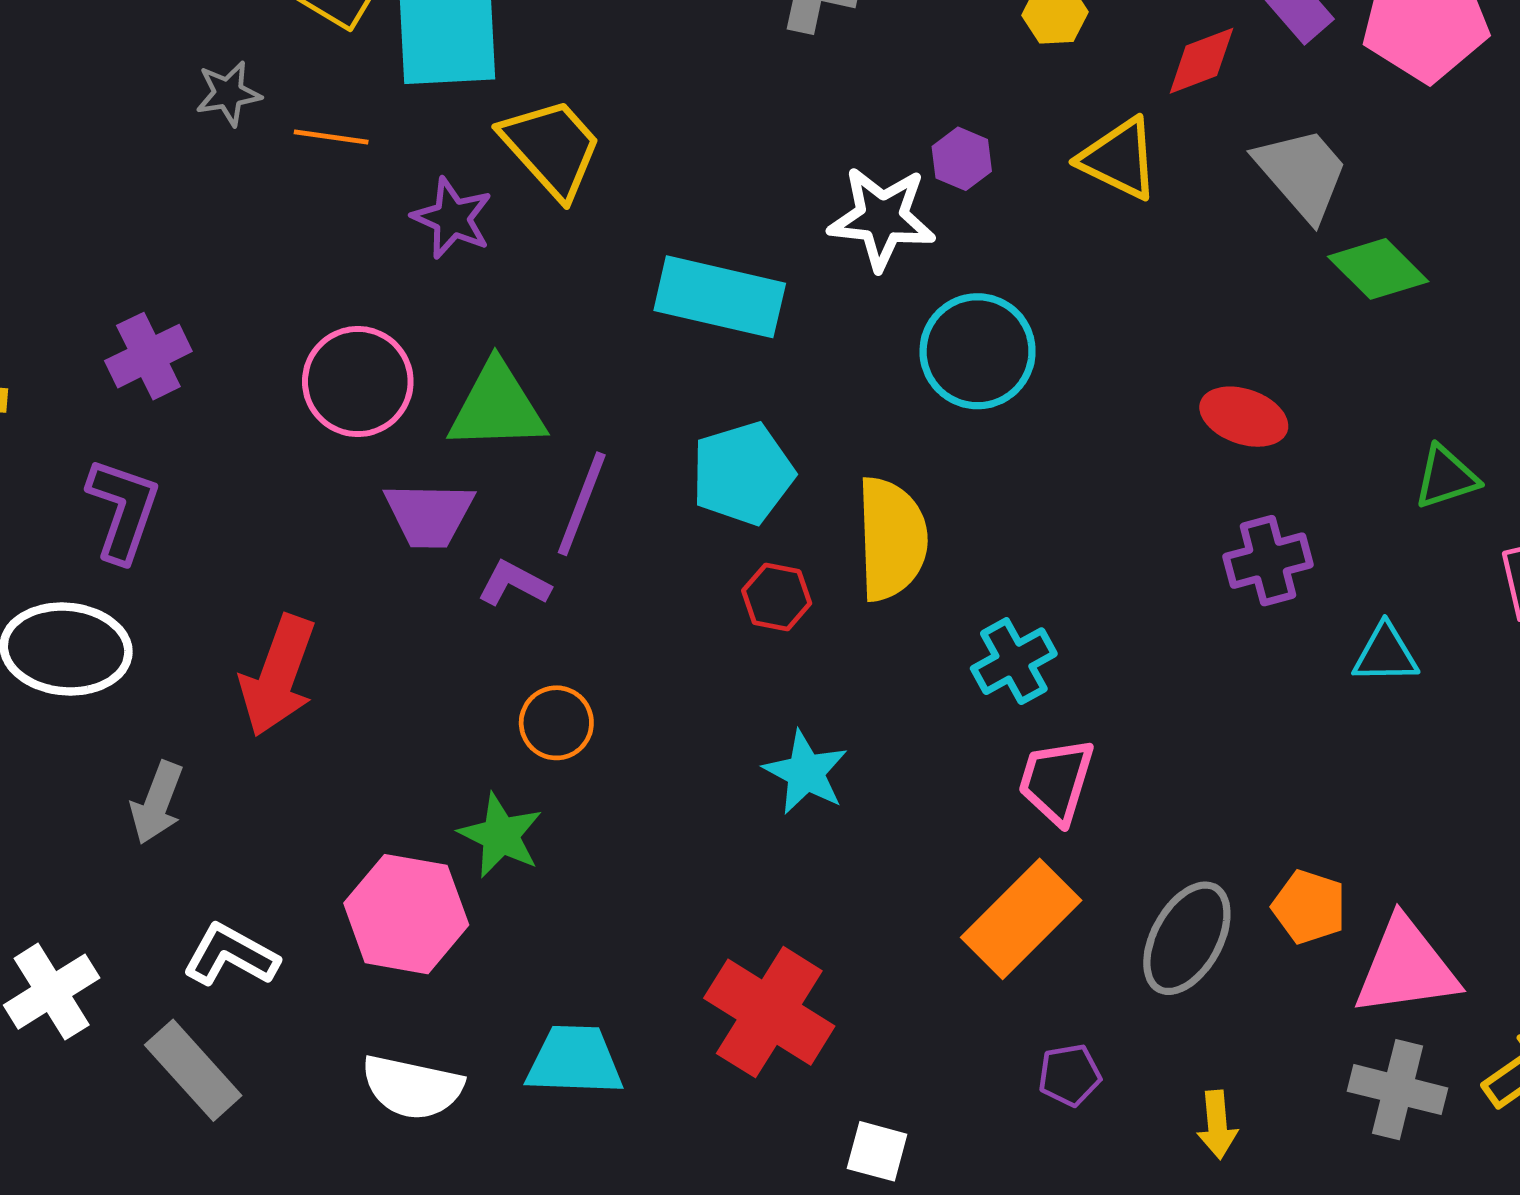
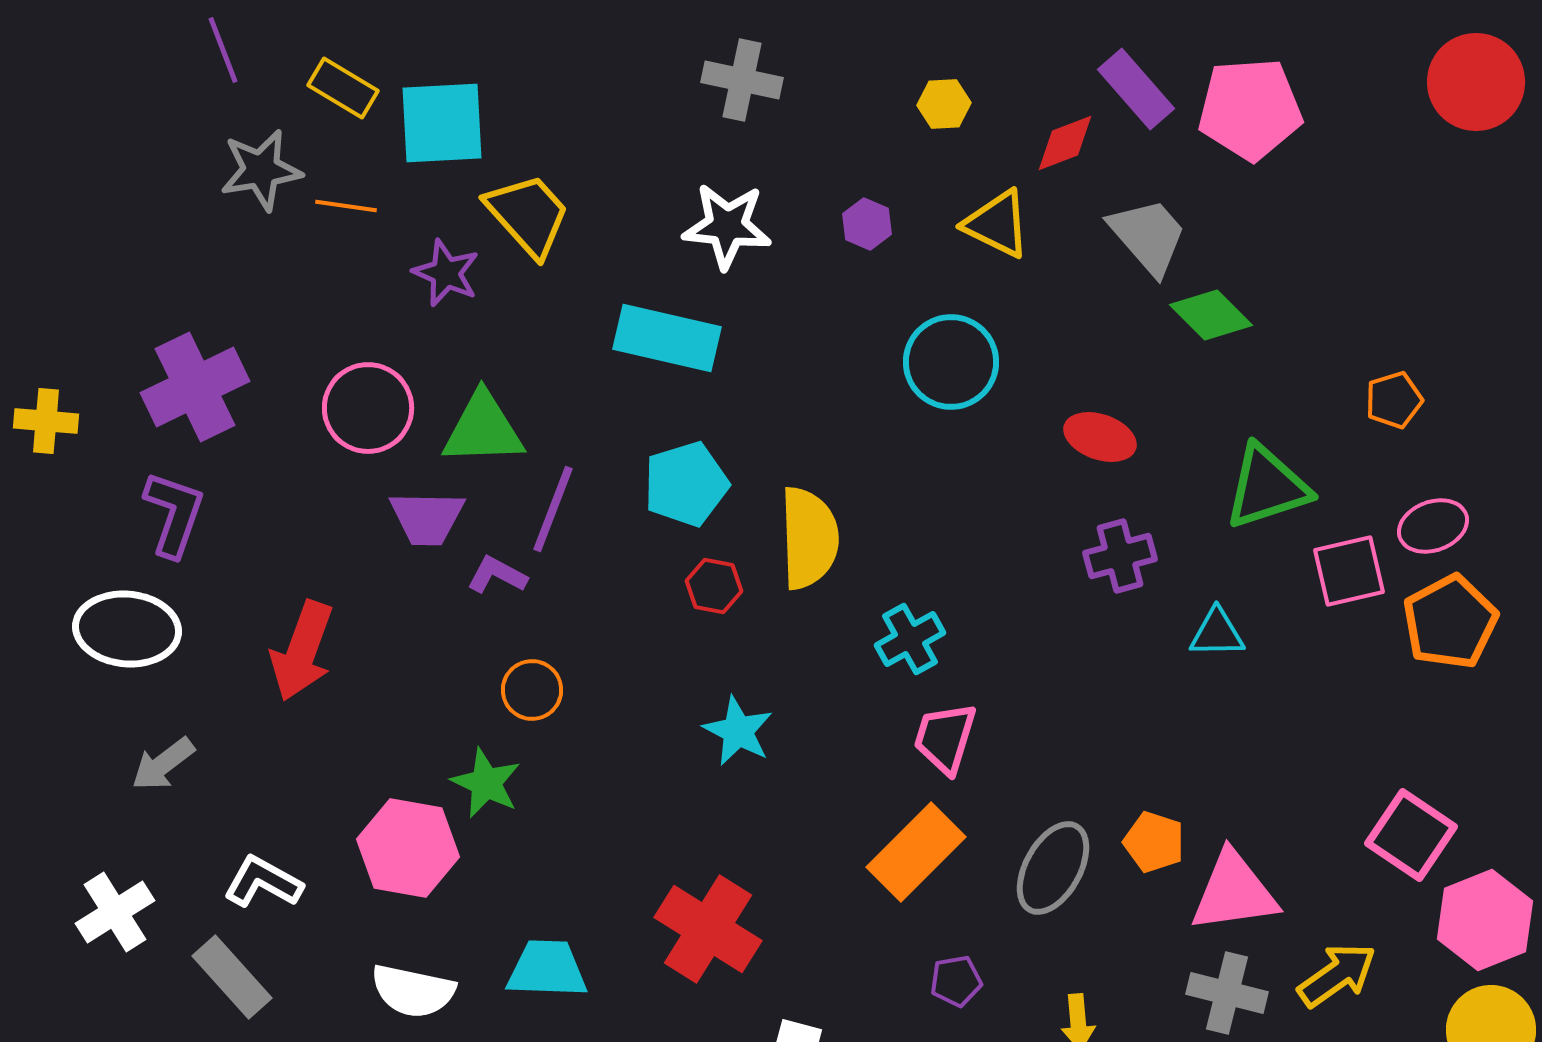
gray star: (228, 93) -> (261, 170), size x1.5
white star: (882, 218) -> (727, 226), moved
cyan circle: (978, 351) -> (951, 362), moved
purple cross: (148, 356) -> (195, 387), size x1.5
green triangle: (1446, 477) -> (1267, 487), size x1.6
gray arrow: (157, 803) -> (163, 764), moved, turned 32

